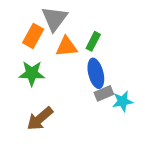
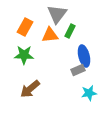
gray triangle: (54, 19) -> (57, 14), moved
blue ellipse: (96, 73) -> (84, 56), moved
cyan star: (123, 101) -> (89, 93), moved

